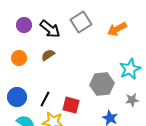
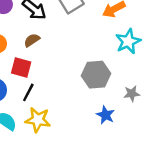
cyan star: (130, 69) -> (128, 41), moved
red square: (71, 105) -> (21, 67), moved

